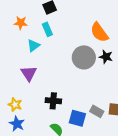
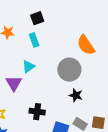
cyan triangle: (33, 46) -> (28, 67), moved
black star: (106, 57) -> (76, 95), moved

